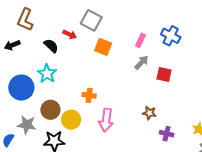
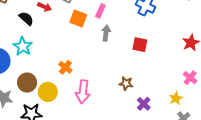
pink rectangle: (140, 40) -> (100, 11), moved
gray arrow: (142, 63) -> (106, 33), moved, turned -35
orange cross: (89, 95) -> (65, 67), turned 32
purple cross: (167, 134) -> (144, 104), turned 32

